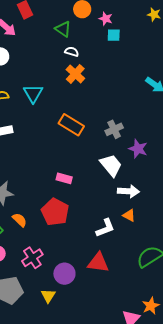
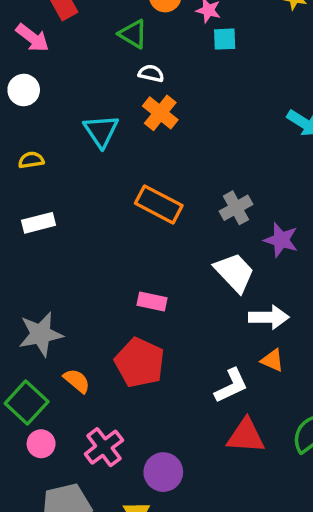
cyan triangle: (33, 93) -> (101, 131), moved
red triangle: (98, 263) -> (246, 436), moved

